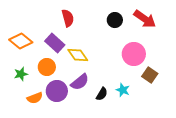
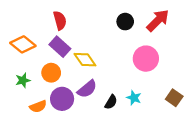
red semicircle: (68, 18) -> (60, 20), moved
red arrow: (145, 19) -> (158, 20), turned -80
brown square: (150, 75) -> (174, 98), moved

